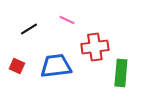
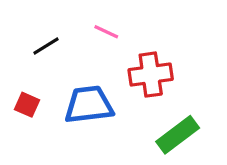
green rectangle: (121, 73) -> (178, 135), moved, turned 48

